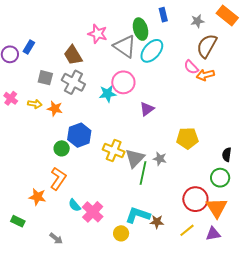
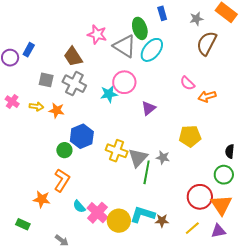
pink semicircle: (191, 67) -> (187, 83), moved
orange arrow: (205, 75) -> (207, 96), moved
yellow circle: (121, 233) -> (119, 221), moved, size x1.5

